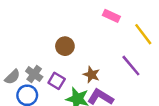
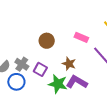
pink rectangle: (111, 16) -> (81, 37), moved

